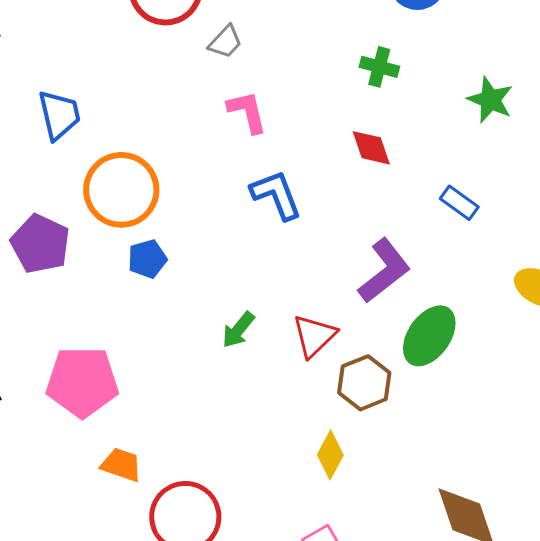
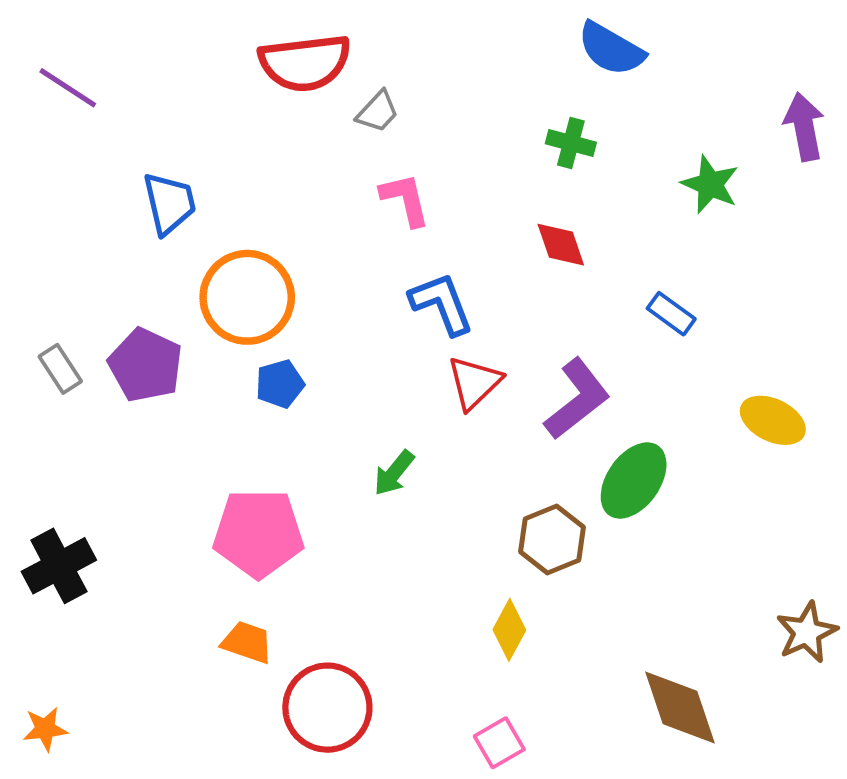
red triangle: (314, 336) -> (474, 383), moved
pink pentagon: (82, 382) -> (258, 533), moved

